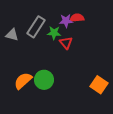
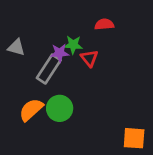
purple star: (66, 21) -> (60, 53), moved
gray rectangle: (36, 27) -> (49, 69), moved
orange square: (99, 85) -> (134, 138), moved, turned -30

